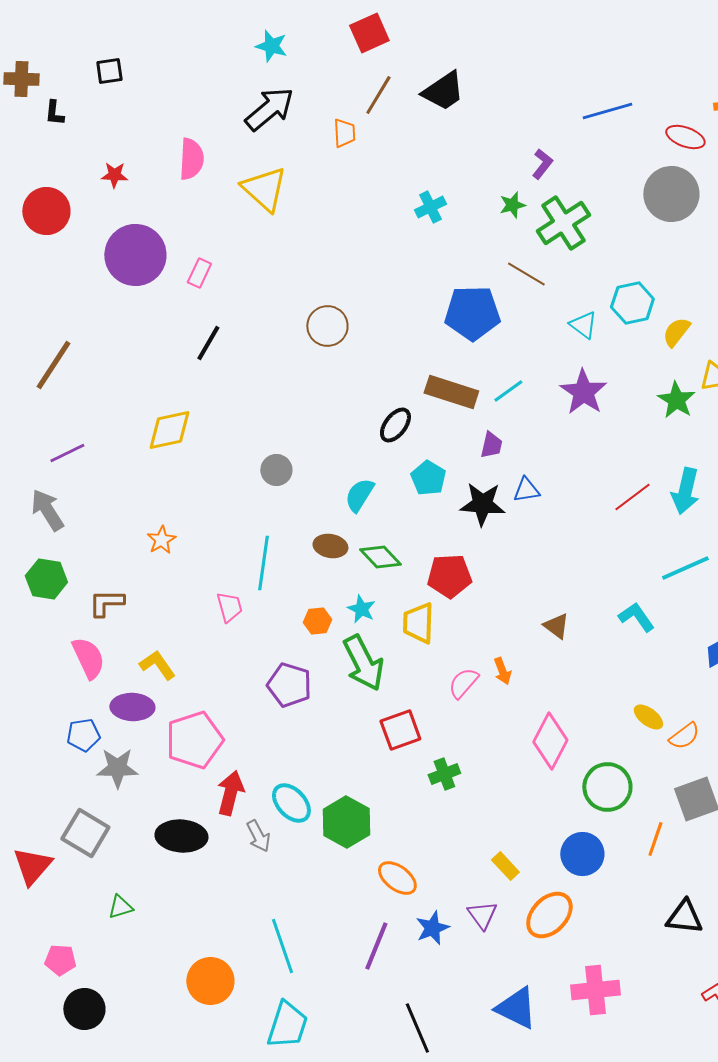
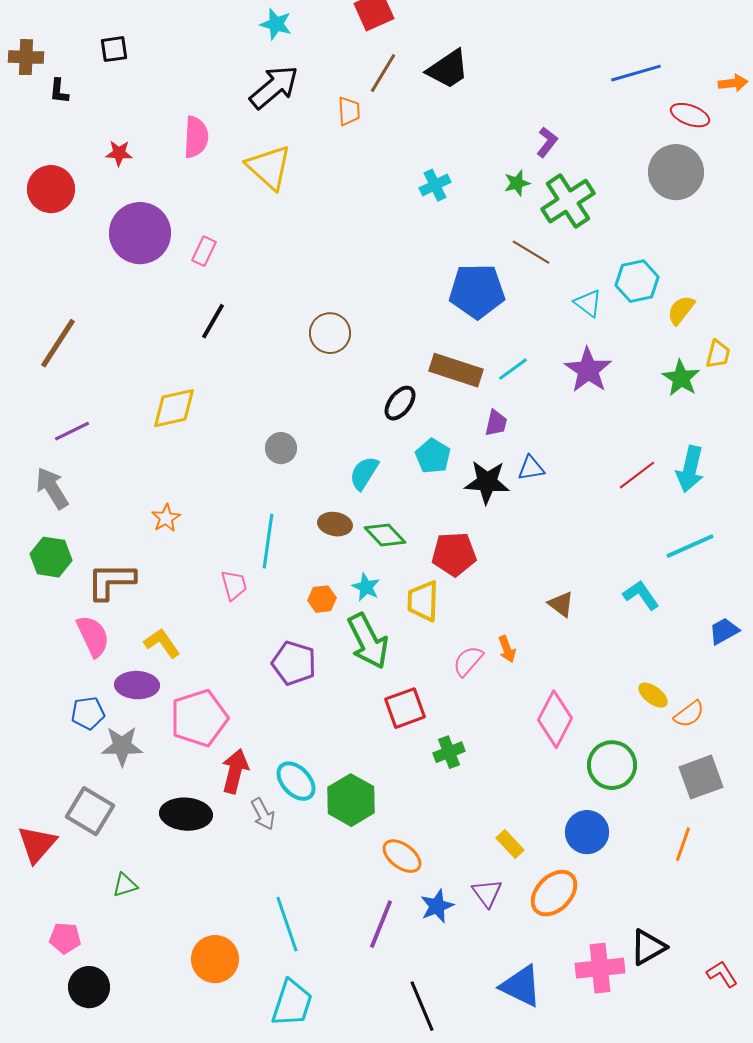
blue line: (607, 111) -> (636, 73), moved
brown circle: (327, 326) -> (330, 333), moved
brown L-shape: (106, 603) -> (111, 581), size x1.4
orange line: (655, 839) -> (683, 844), moved
black triangle: (684, 917) -> (648, 947), moved, turned -36

